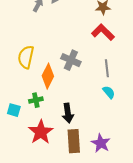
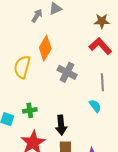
orange diamond: (48, 76) -> (45, 48), moved
cyan semicircle: (109, 92) -> (95, 106), moved

